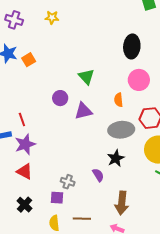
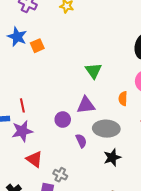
purple circle: (60, 98) -> (63, 120), moved
gray ellipse: (121, 130) -> (106, 129), moved
red triangle: (25, 171) -> (34, 159), moved
purple semicircle: (98, 175) -> (81, 141), moved

